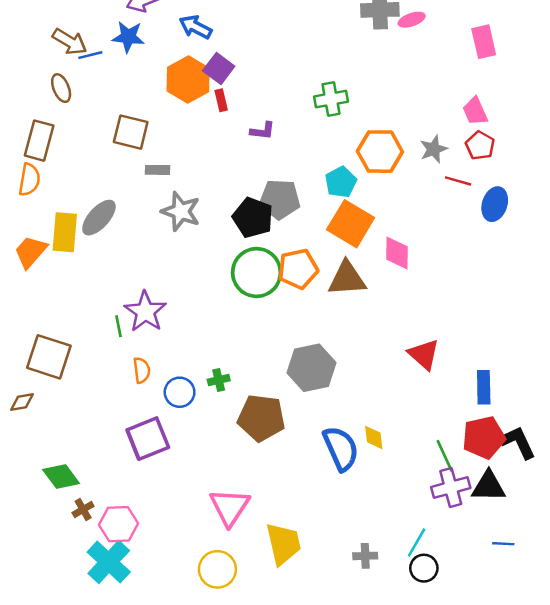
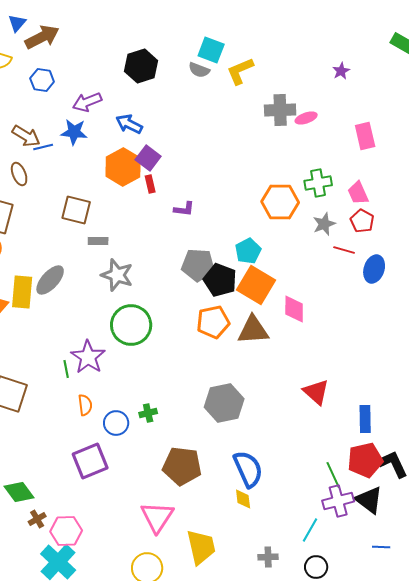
green cross: (331, 99) -> (318, 183), moved
orange hexagon: (380, 152) -> (280, 202), moved
black pentagon: (253, 218) -> (220, 280), moved
green circle: (257, 273) -> (131, 325), moved
brown pentagon: (261, 418) -> (182, 466), moved
yellow diamond: (374, 437) -> (243, 499), moved
black triangle: (489, 486) -> (369, 500), turned 36
cyan line: (417, 542) -> (310, 530), moved

